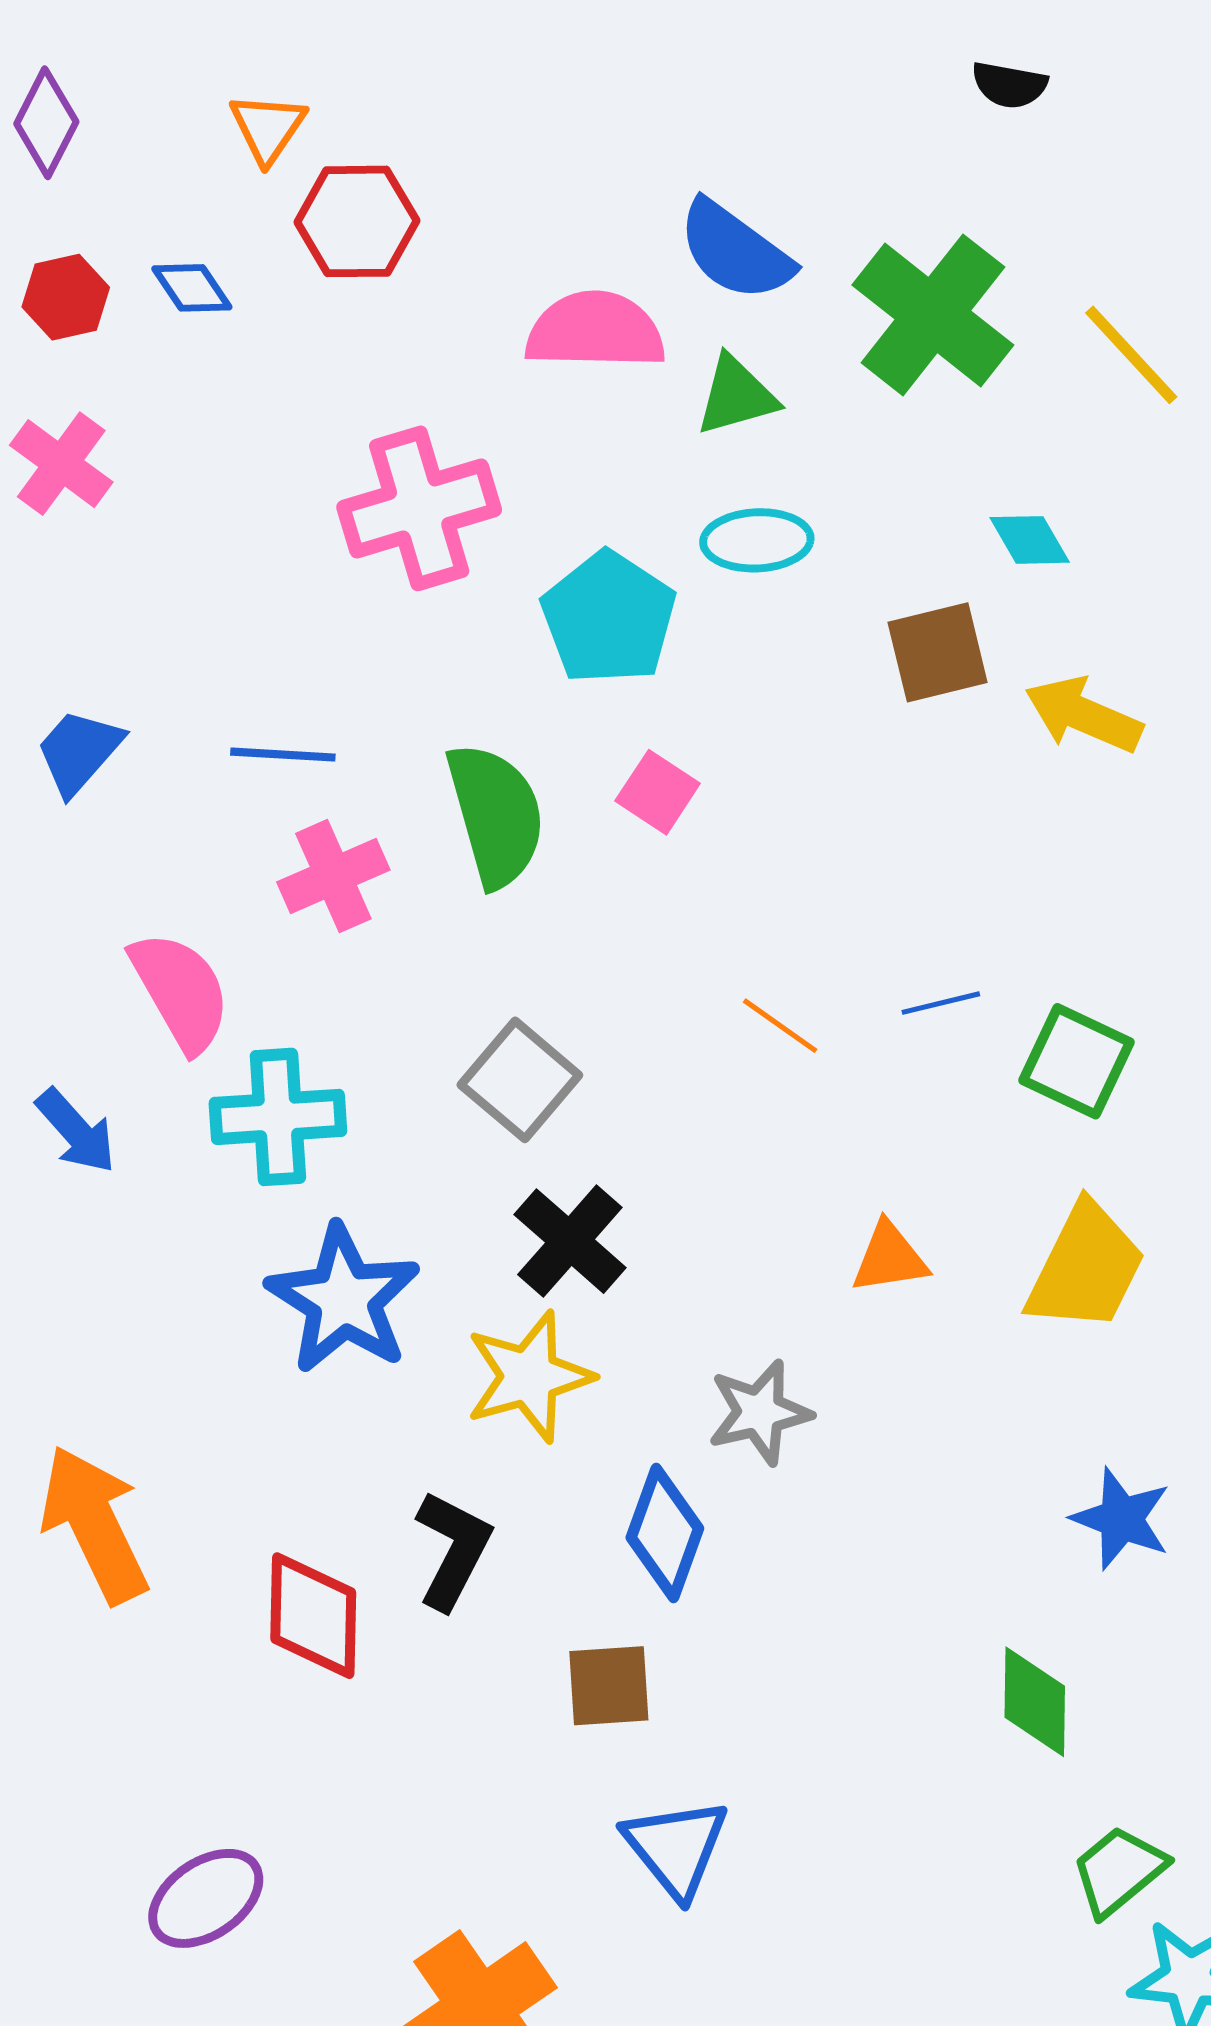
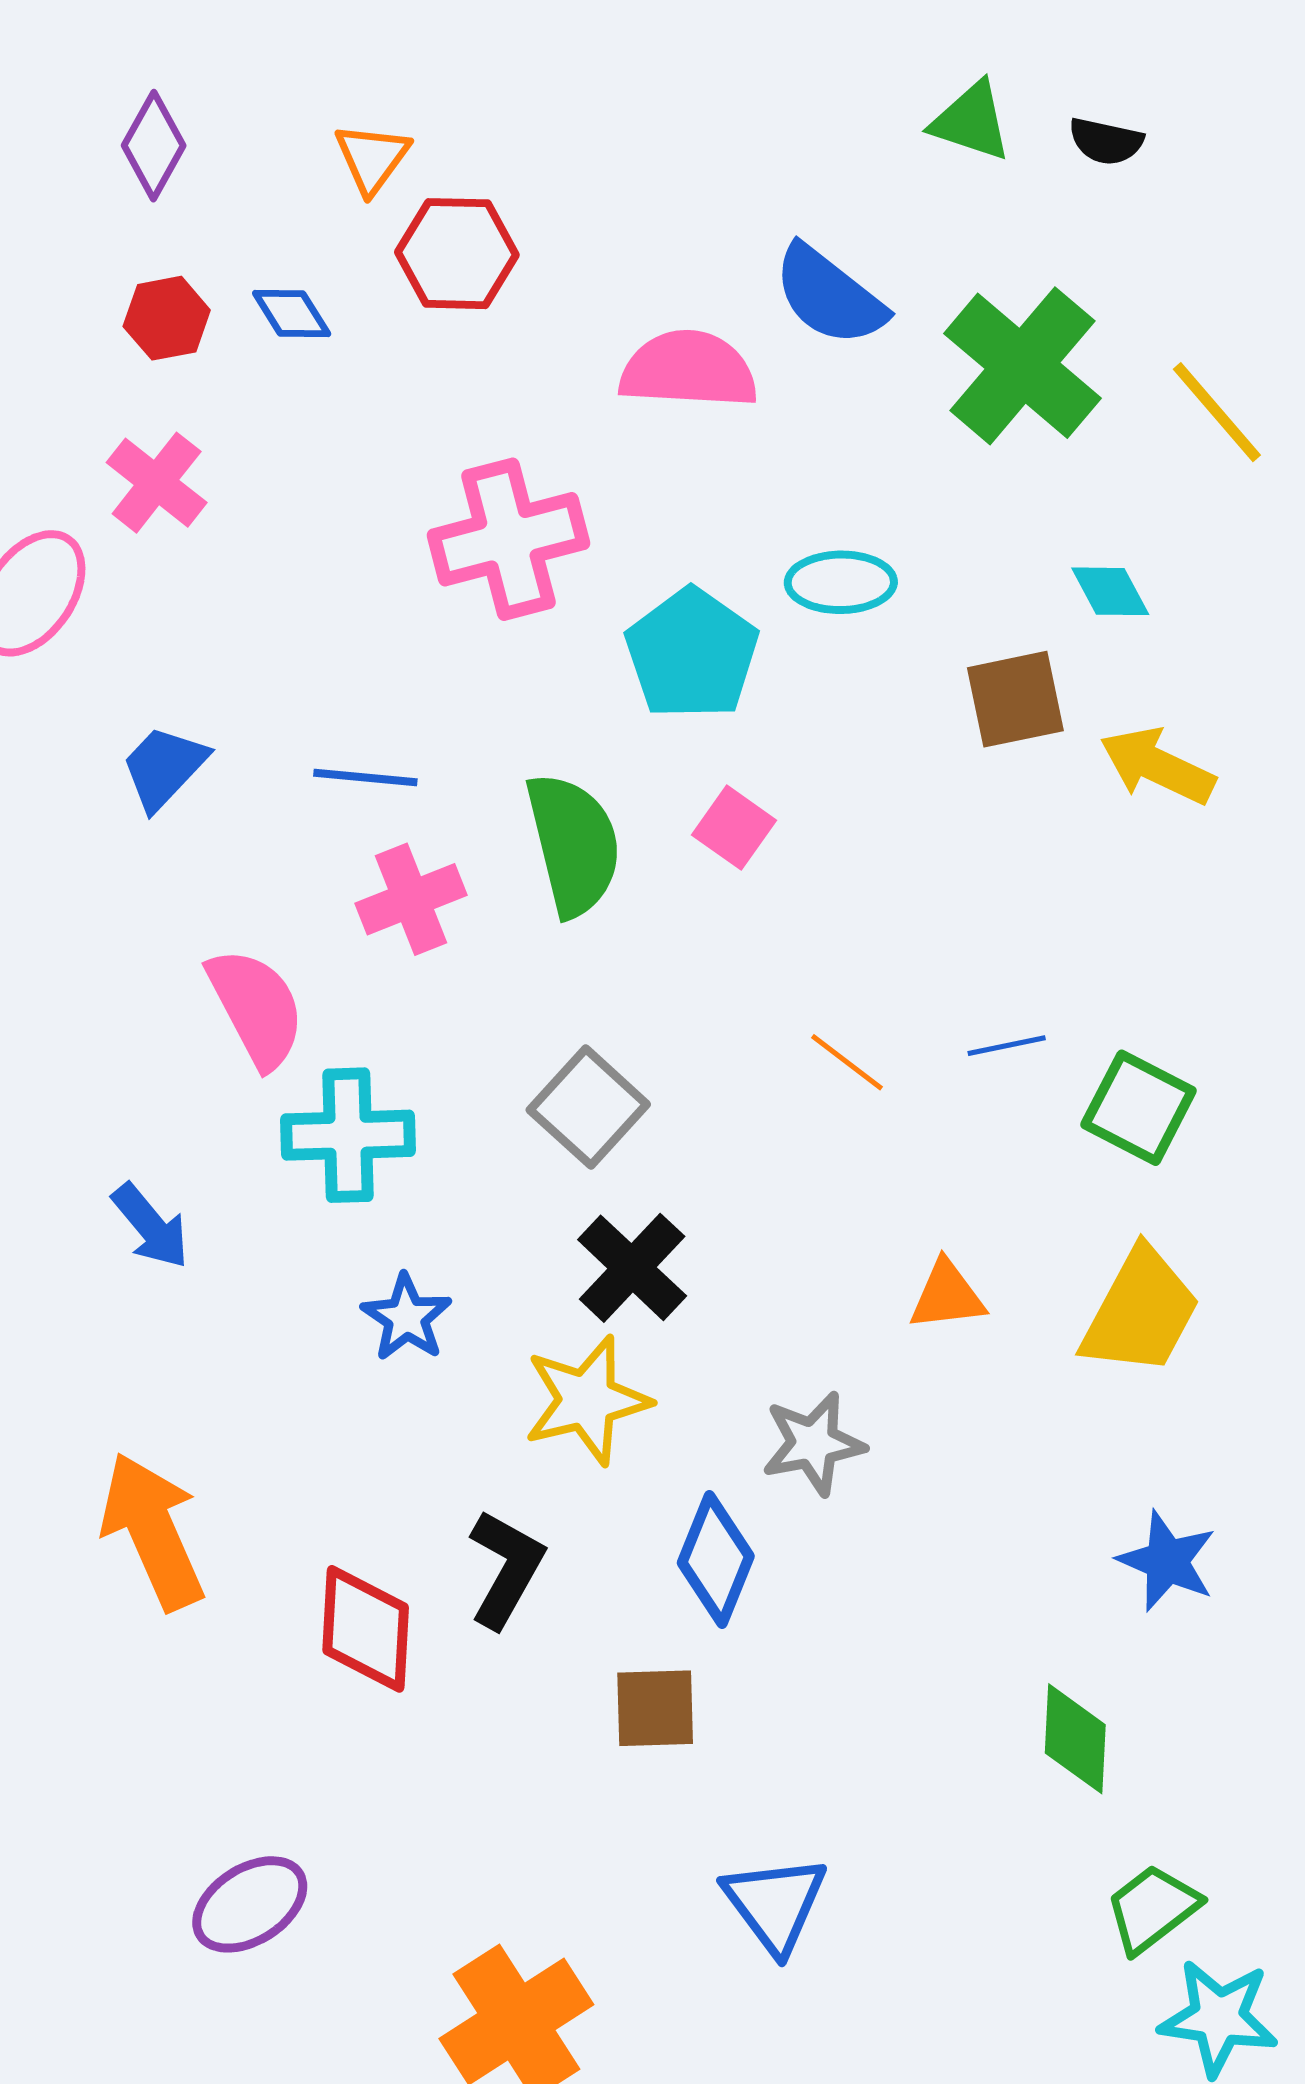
green triangle: (736, 396) -> (971, 121), moved, turned 32
blue arrow: (76, 1131) -> (151, 1226), moved
blue star: (343, 1299) -> (406, 1318), size x0.6
blue triangle: (676, 1848) -> (775, 1904), moved

